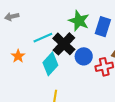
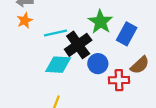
orange star: (18, 56) -> (25, 21), moved
cyan diamond: (50, 64) -> (58, 65), turned 40

